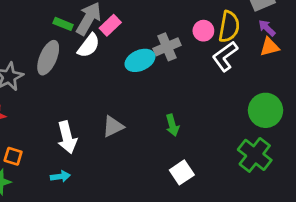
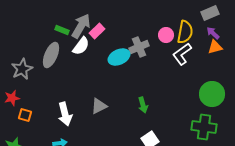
green cross: (255, 155) -> (204, 127), turned -30
orange square: (13, 156) -> (25, 115), moved

